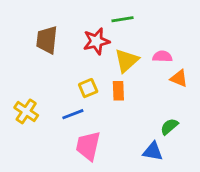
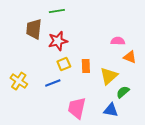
green line: (122, 19) -> (57, 11), moved
red star: (96, 41) -> (58, 41), moved
yellow triangle: (127, 61) -> (109, 76), moved
pink trapezoid: (88, 146) -> (77, 108), moved

